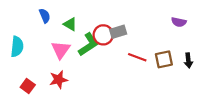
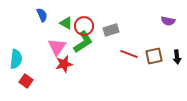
red circle: (103, 35) -> (84, 26), moved
cyan semicircle: (17, 47) -> (16, 59), moved
red star: (59, 80) -> (64, 64), moved

